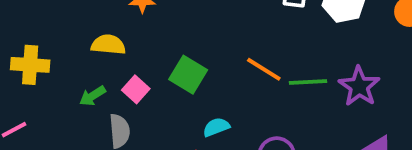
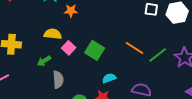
green line: (308, 82) -> (158, 55), turned -36
pink square: (136, 89) -> (69, 48), moved

